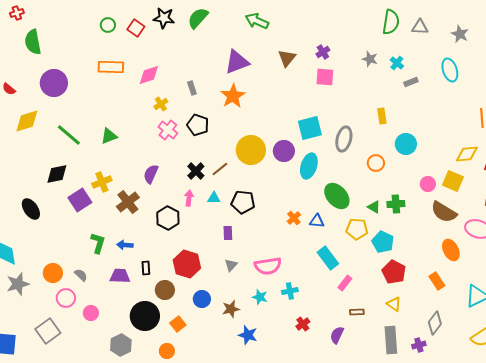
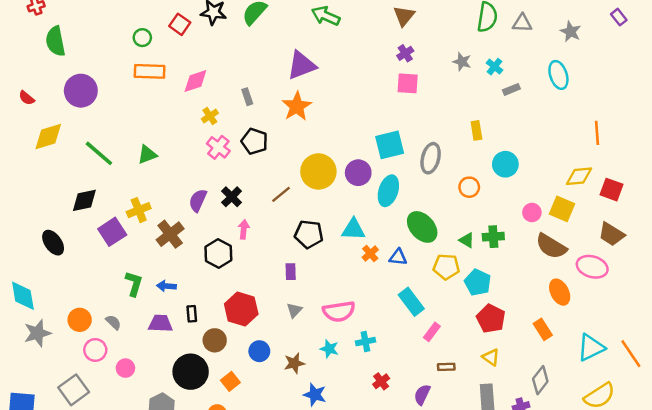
green circle: (108, 25) -> (142, 38), moved
brown triangle: (287, 58) -> (404, 16), moved
black cross: (196, 171) -> (232, 197), moved
cyan triangle: (214, 198) -> (353, 229), moved, size x1.5

